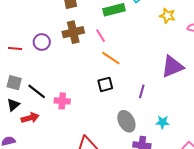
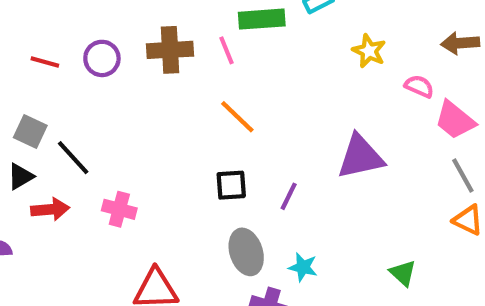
pink line: (100, 36) -> (227, 50), moved
black square: (105, 84) -> (231, 185), moved
pink cross: (62, 101) -> (119, 209), moved
cyan star: (163, 122) -> (303, 267), moved

